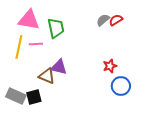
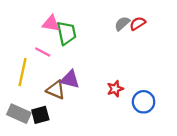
pink triangle: (29, 20) -> (51, 24), moved, size x0.7
pink line: (36, 44) -> (43, 52), turned 32
yellow line: (19, 47) -> (23, 72), moved
red star: (110, 66) -> (115, 89), moved

